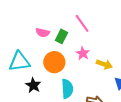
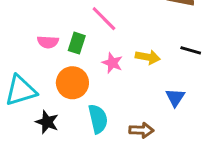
yellow arrow: (104, 64) -> (148, 57), moved

